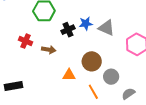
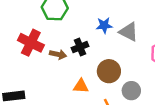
black cross: (68, 30) -> (80, 47), moved
red cross: (26, 41) -> (31, 43), size x1.5

